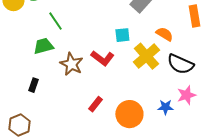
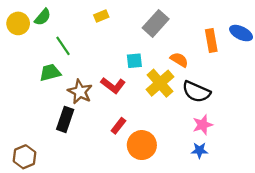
black rectangle: (33, 85) -> (65, 119), moved, size x1.6
red rectangle: (95, 104) -> (118, 126), moved
blue star: (165, 107) -> (199, 150), moved

